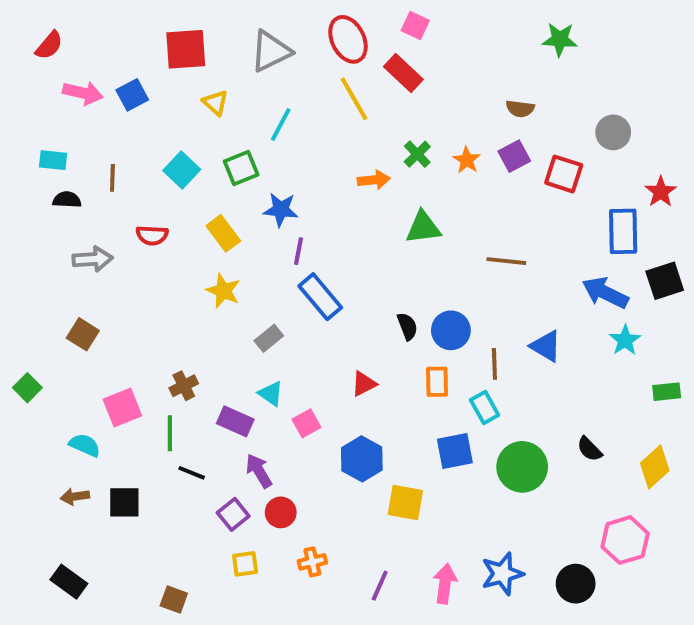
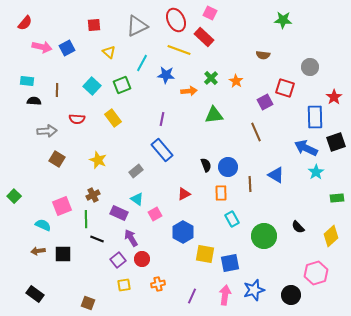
red square: (186, 49) -> (94, 25), size x0.6
yellow line: (354, 99) -> (179, 50), turned -40
purple square: (514, 156) -> (265, 102), moved
blue star: (281, 210) -> (166, 75), moved
purple line: (299, 251) -> (162, 119), moved
brown line: (506, 261) -> (256, 132), turned 60
yellow star: (223, 291) -> (98, 160), moved
brown square: (83, 334) -> (57, 159), moved
cyan rectangle: (485, 407) -> (232, 219), moved
blue square: (455, 451) -> (230, 263), moved

